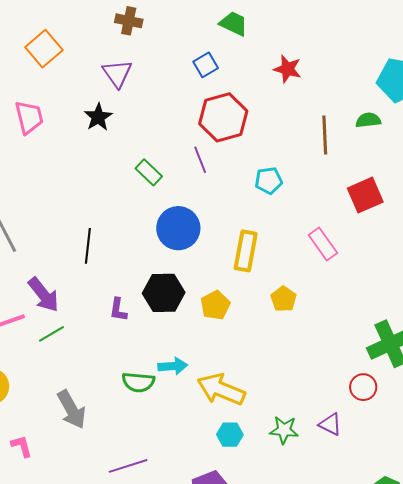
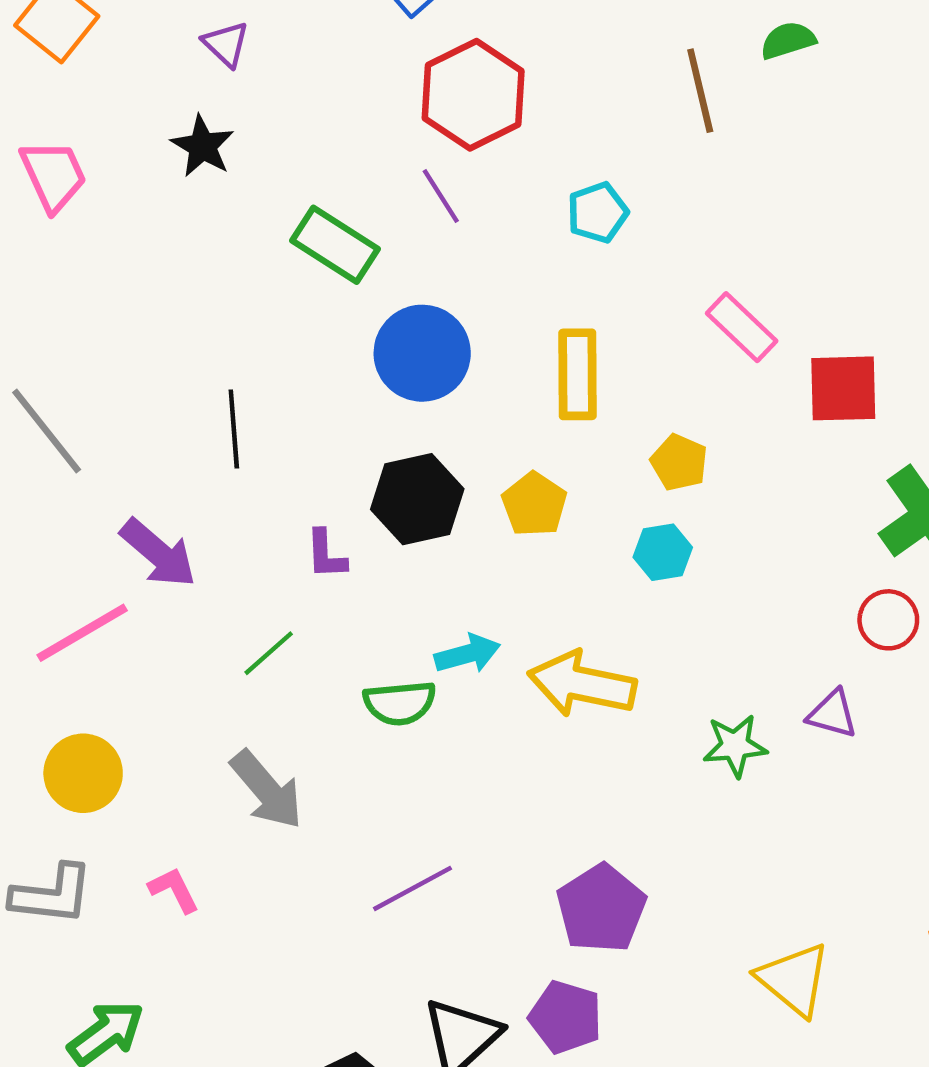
purple triangle: (117, 74) -> (226, 44), size x0.7
green rectangle: (149, 172) -> (335, 245), size x1.4
red square: (365, 195) -> (843, 388), moved, turned 33
green line: (52, 334) -> (269, 653), moved
cyan hexagon: (230, 435) -> (663, 552), moved

